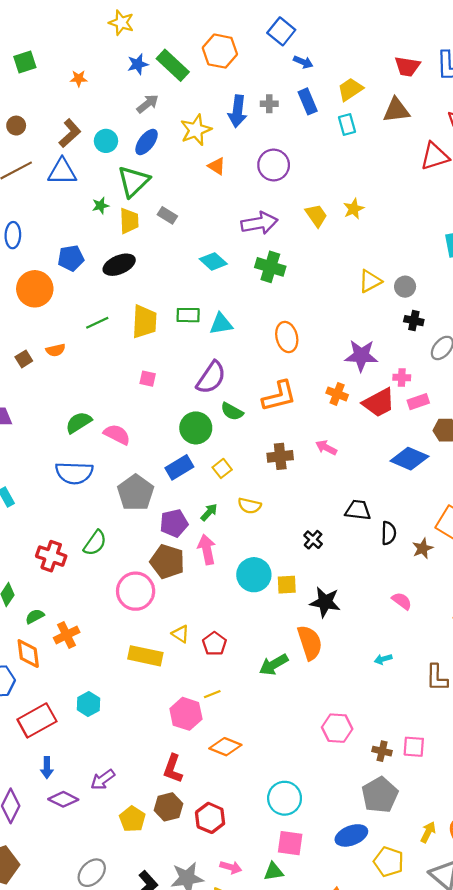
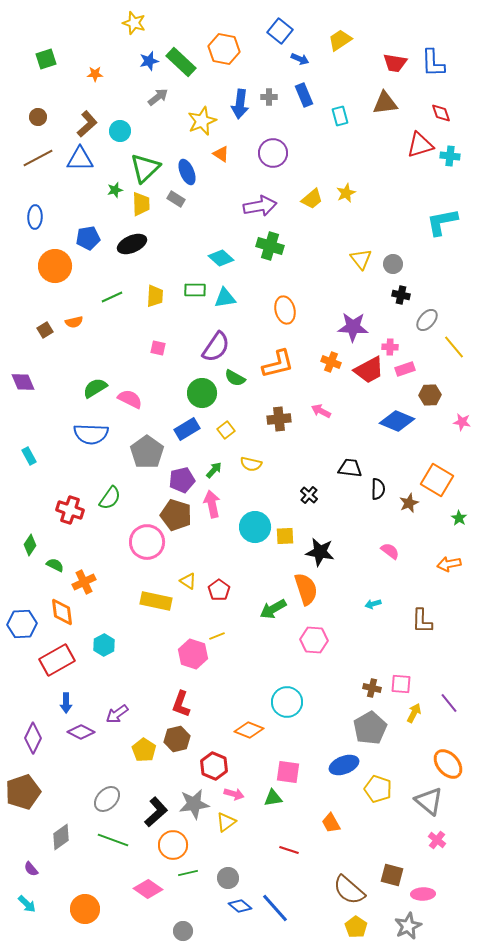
yellow trapezoid: (350, 89) -> (340, 40), moved
blue ellipse: (147, 142) -> (187, 172), moved, turned -60
yellow trapezoid: (316, 215) -> (312, 199), turned 85
cyan diamond: (213, 261) -> (221, 258), moved
yellow triangle: (370, 281) -> (361, 259), turned -40
yellow trapezoid: (144, 322) -> (155, 296), size x0.7
green semicircle: (35, 616) -> (55, 565), turned 54
orange diamond: (28, 654) -> (62, 612), moved
pink hexagon: (337, 728) -> (314, 640), moved
orange diamond: (225, 747) -> (249, 730), moved
cyan circle: (285, 798) -> (287, 702), moved
red hexagon: (210, 818) -> (214, 766), moved
yellow arrow: (428, 832) -> (414, 713), moved

